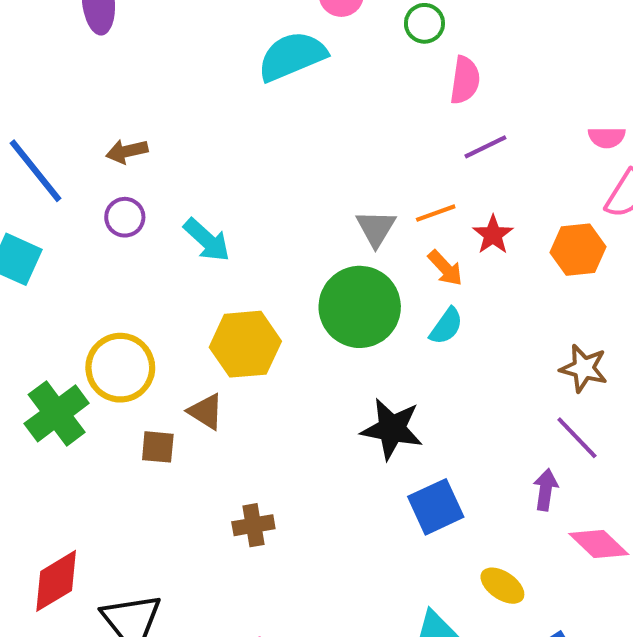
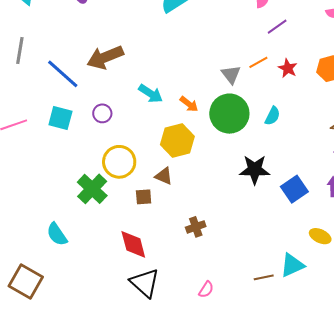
brown arrow: (127, 151) -> (105, 57), size x1.8
purple circle: (125, 217) -> (102, 113), moved
orange arrow: (445, 268) -> (189, 104), moved
blue square: (436, 507) -> (294, 189), moved
red diamond: (56, 581) -> (133, 244), moved, turned -64

